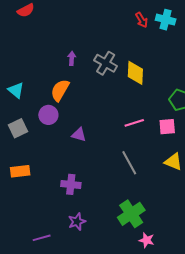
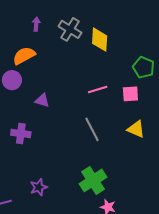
orange semicircle: (60, 90) -> (24, 56), turned 30
purple cross: (71, 184) -> (21, 134), moved

